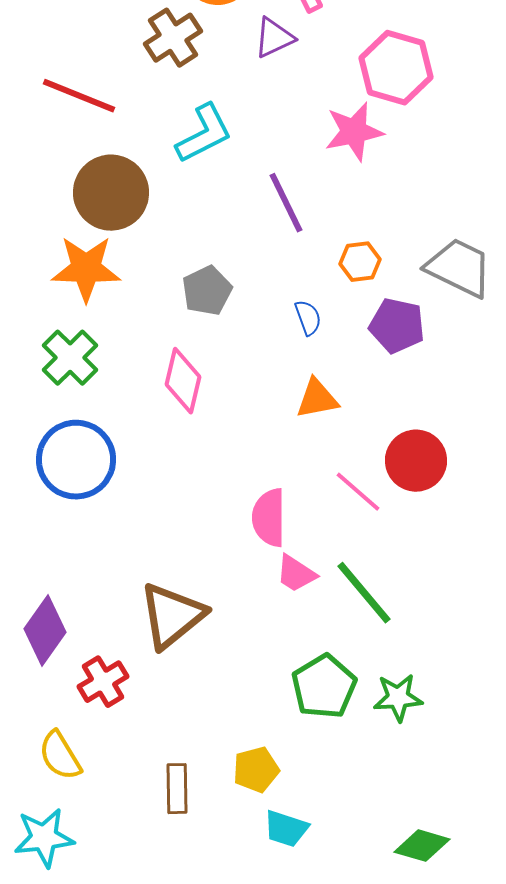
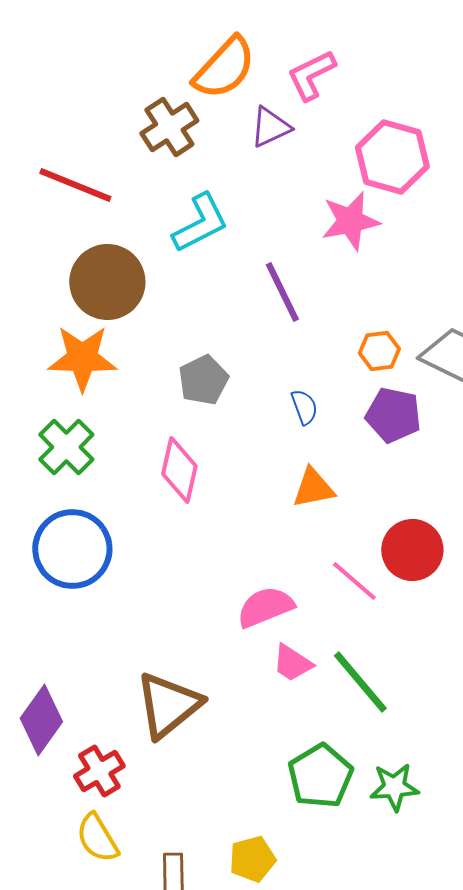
orange hexagon: (360, 262) -> (379, 351), moved
pink semicircle: (269, 518) -> (265, 607), turned 68
yellow semicircle: (60, 756) -> (97, 838), moved

